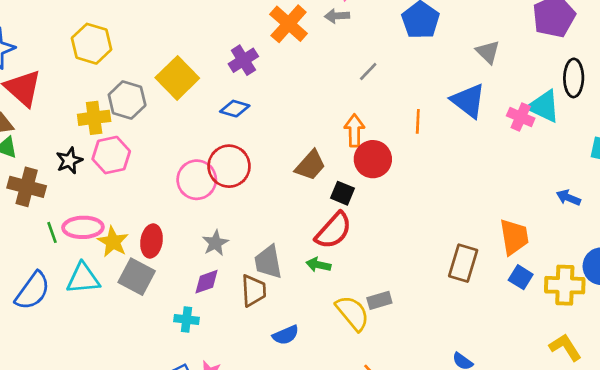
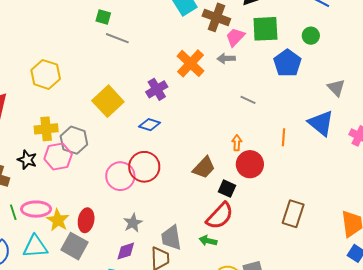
gray line: (368, 72) -> (248, 100), turned 70
gray hexagon: (127, 100) -> (74, 140), moved
orange arrow: (354, 130) -> (237, 143), size x0.7
black star: (69, 161) -> (27, 160), turned -30
brown rectangle: (463, 263) -> (293, 214), moved

